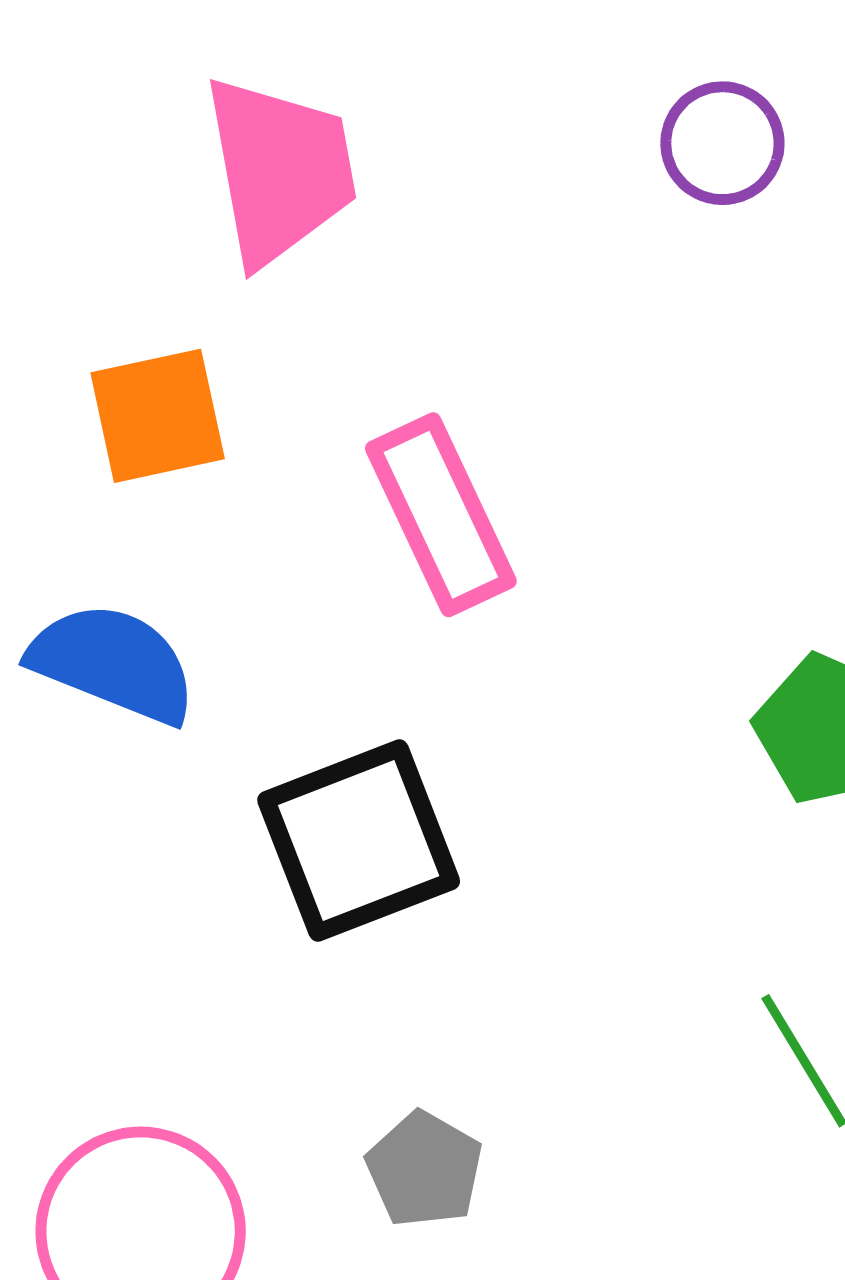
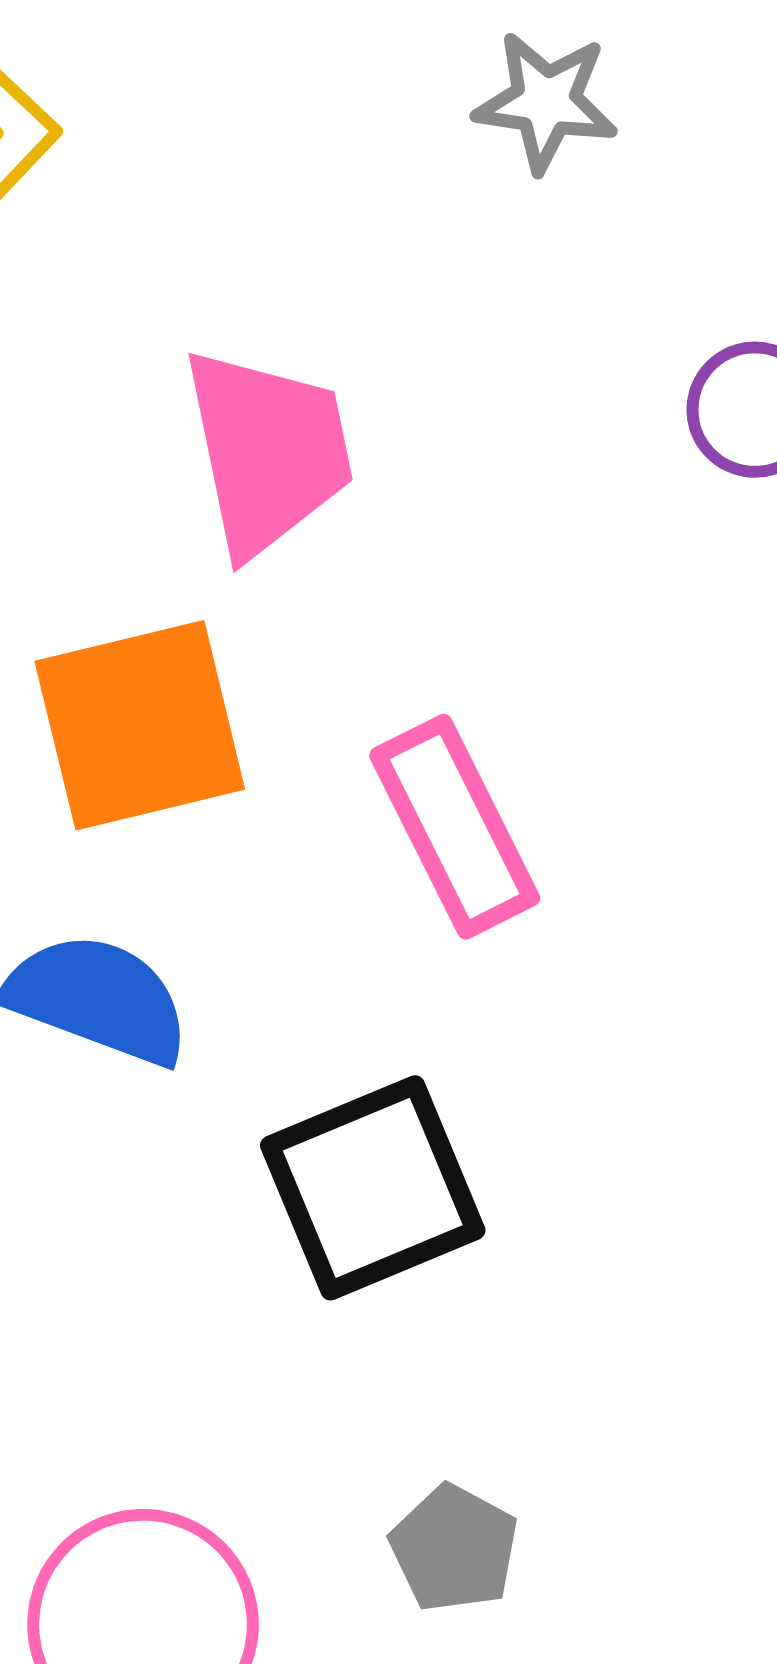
orange square: (158, 416) -> (140, 725), size x1.4

